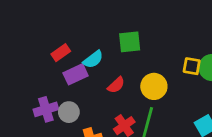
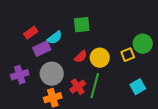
yellow square: (192, 66) -> (128, 55), moved, turned -32
red semicircle: (116, 85) -> (81, 57), moved
gray circle: (69, 112) -> (52, 74), moved, size x1.5

